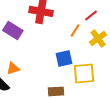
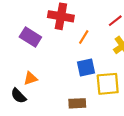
orange line: (75, 30) -> (84, 37), moved

